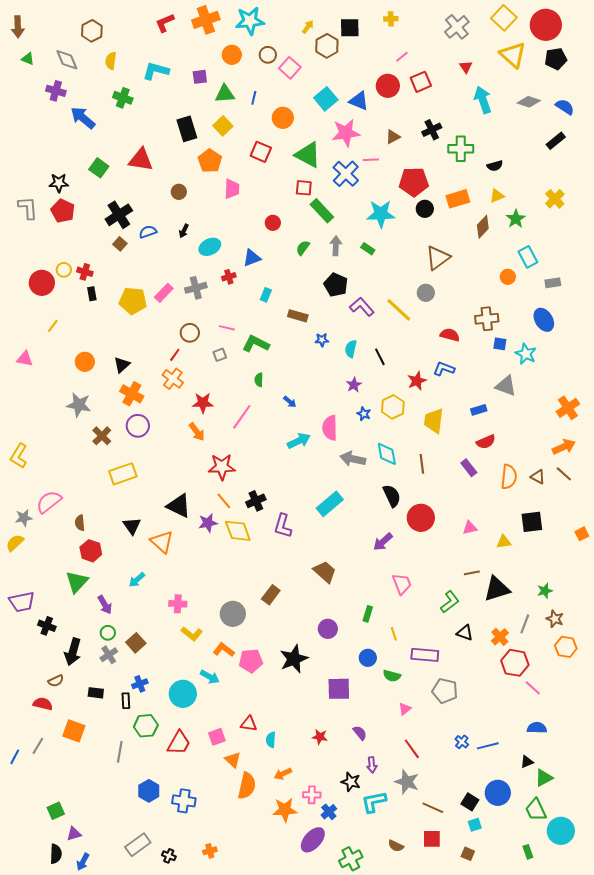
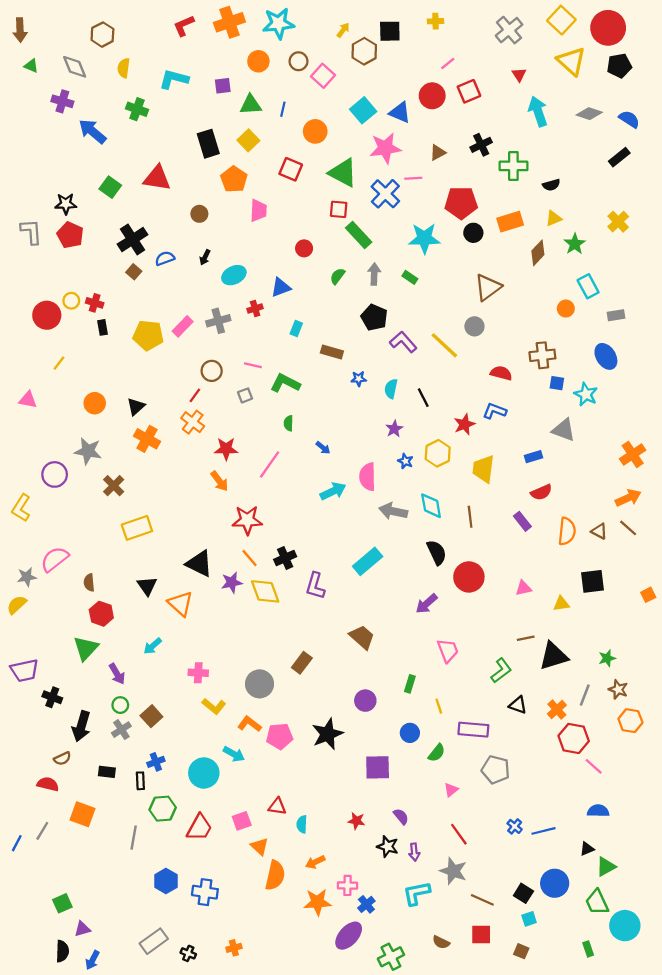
purple circle: (138, 426) -> (55, 474), moved
green semicircle: (392, 676) -> (437, 753), turned -66
black star: (351, 782) -> (388, 846), moved

